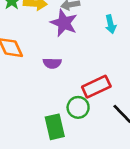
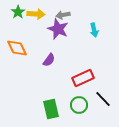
purple semicircle: (52, 63) -> (49, 60), turned -56
green circle: (78, 107) -> (79, 105), moved

